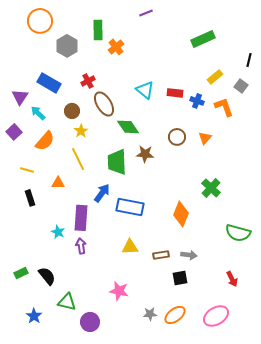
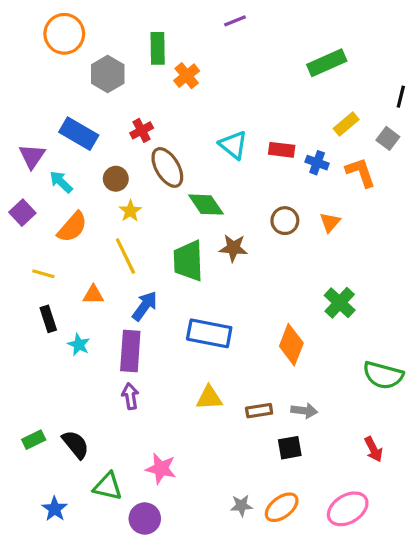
blue arrow: (102, 193) -> (145, 306), moved
cyan star: (58, 232) -> (79, 345), moved
pink star: (119, 291) -> (161, 469), moved

